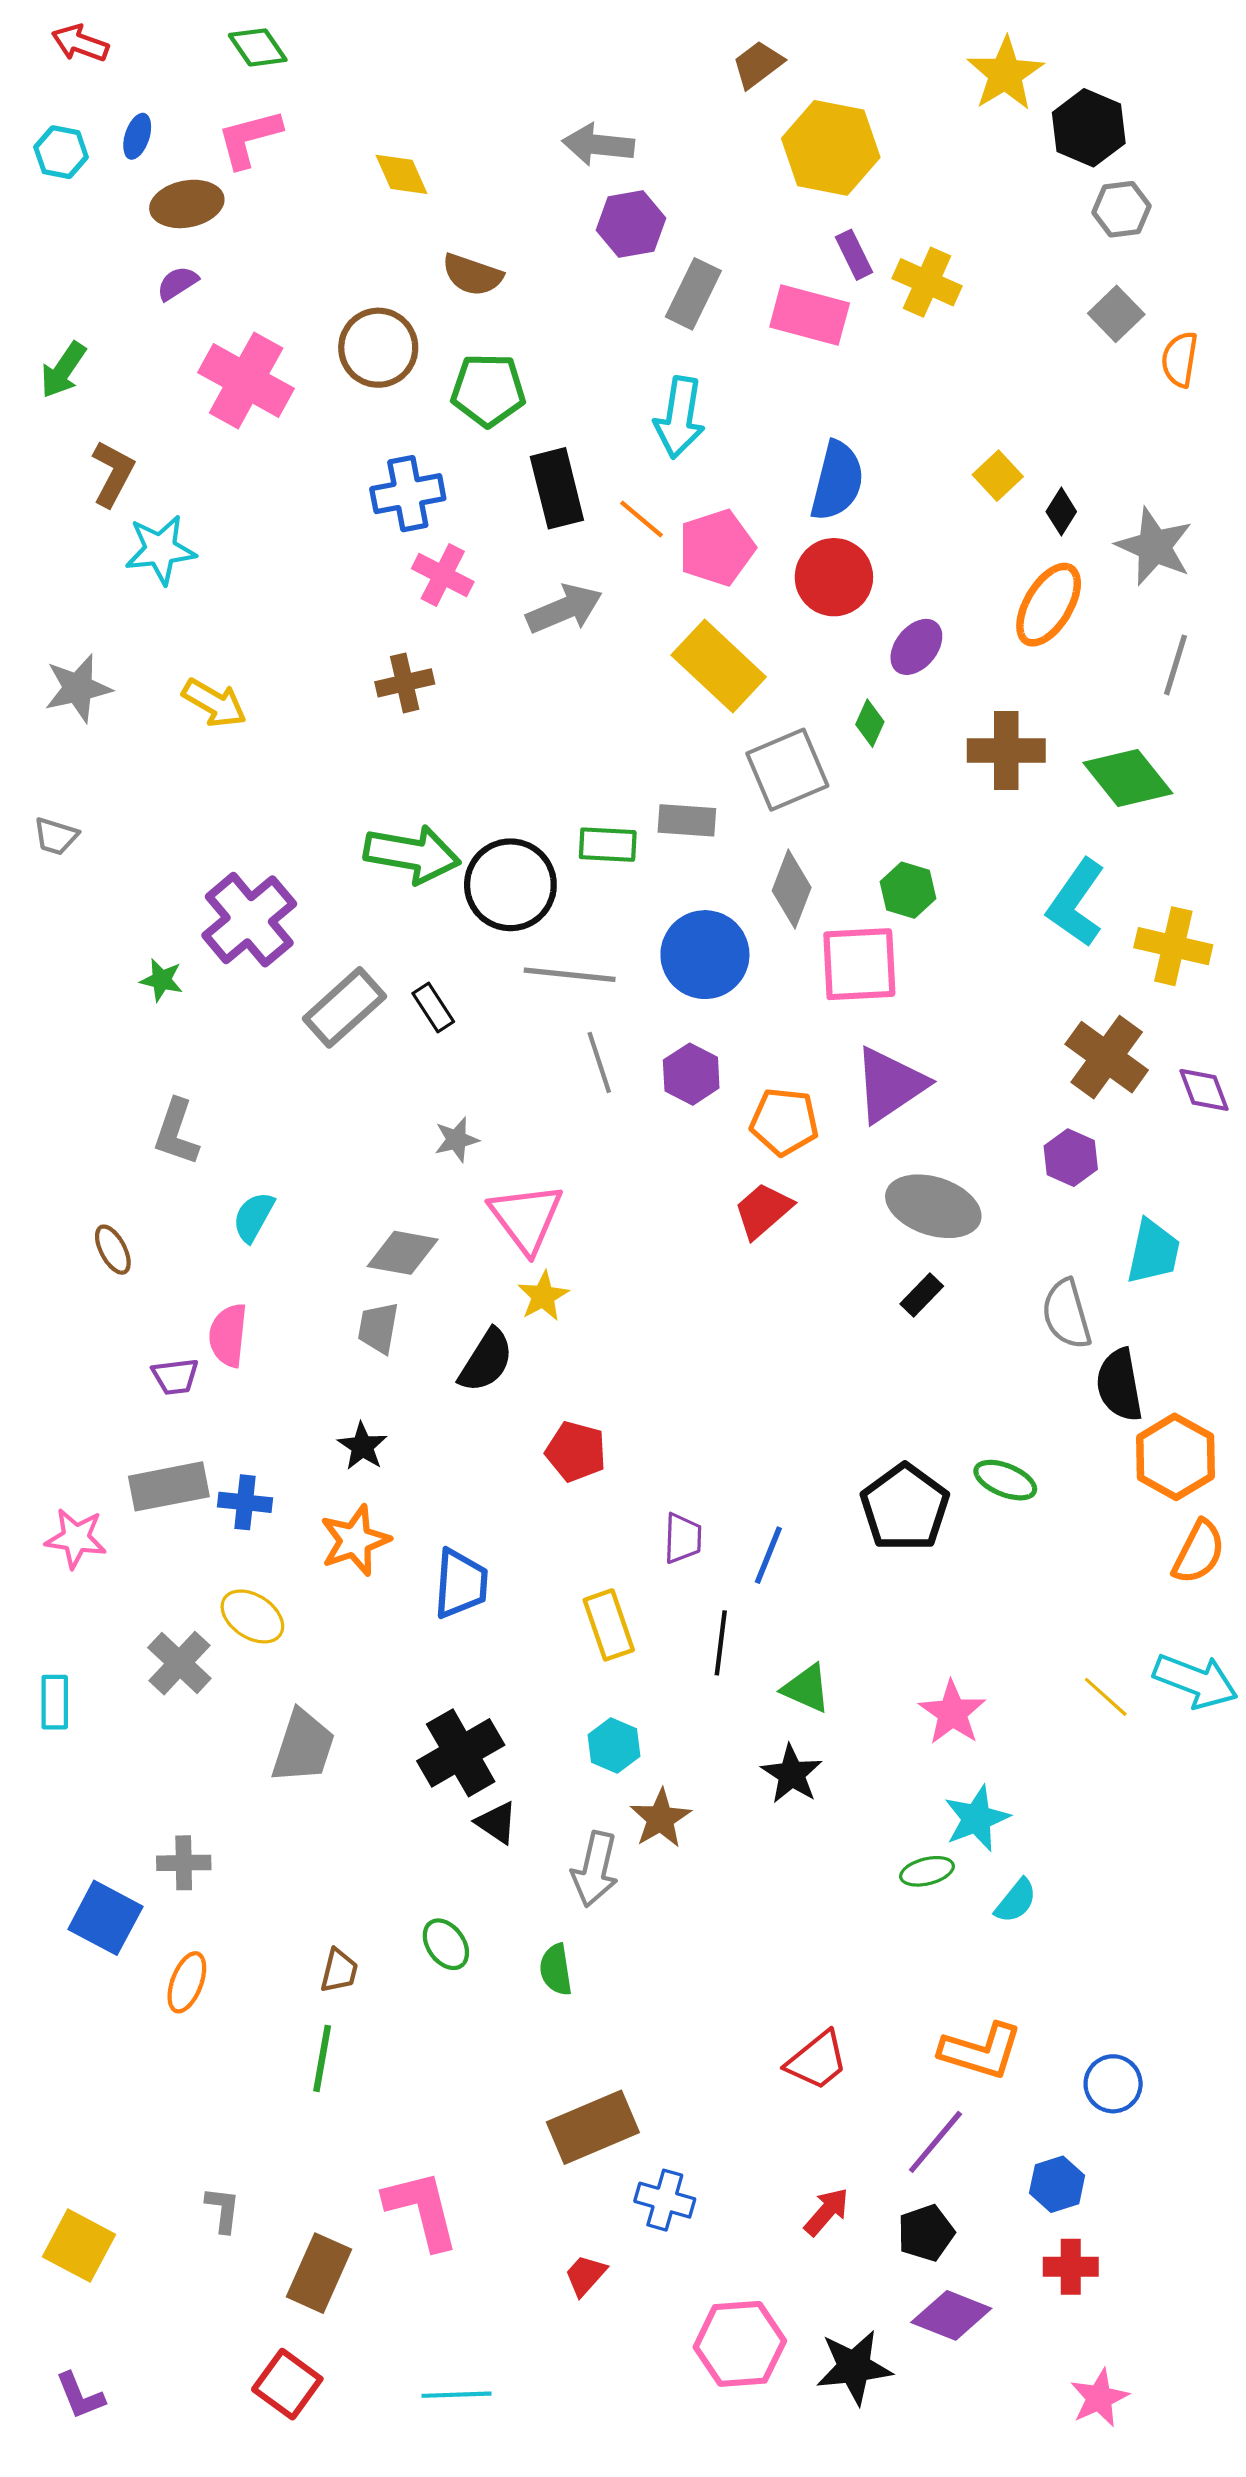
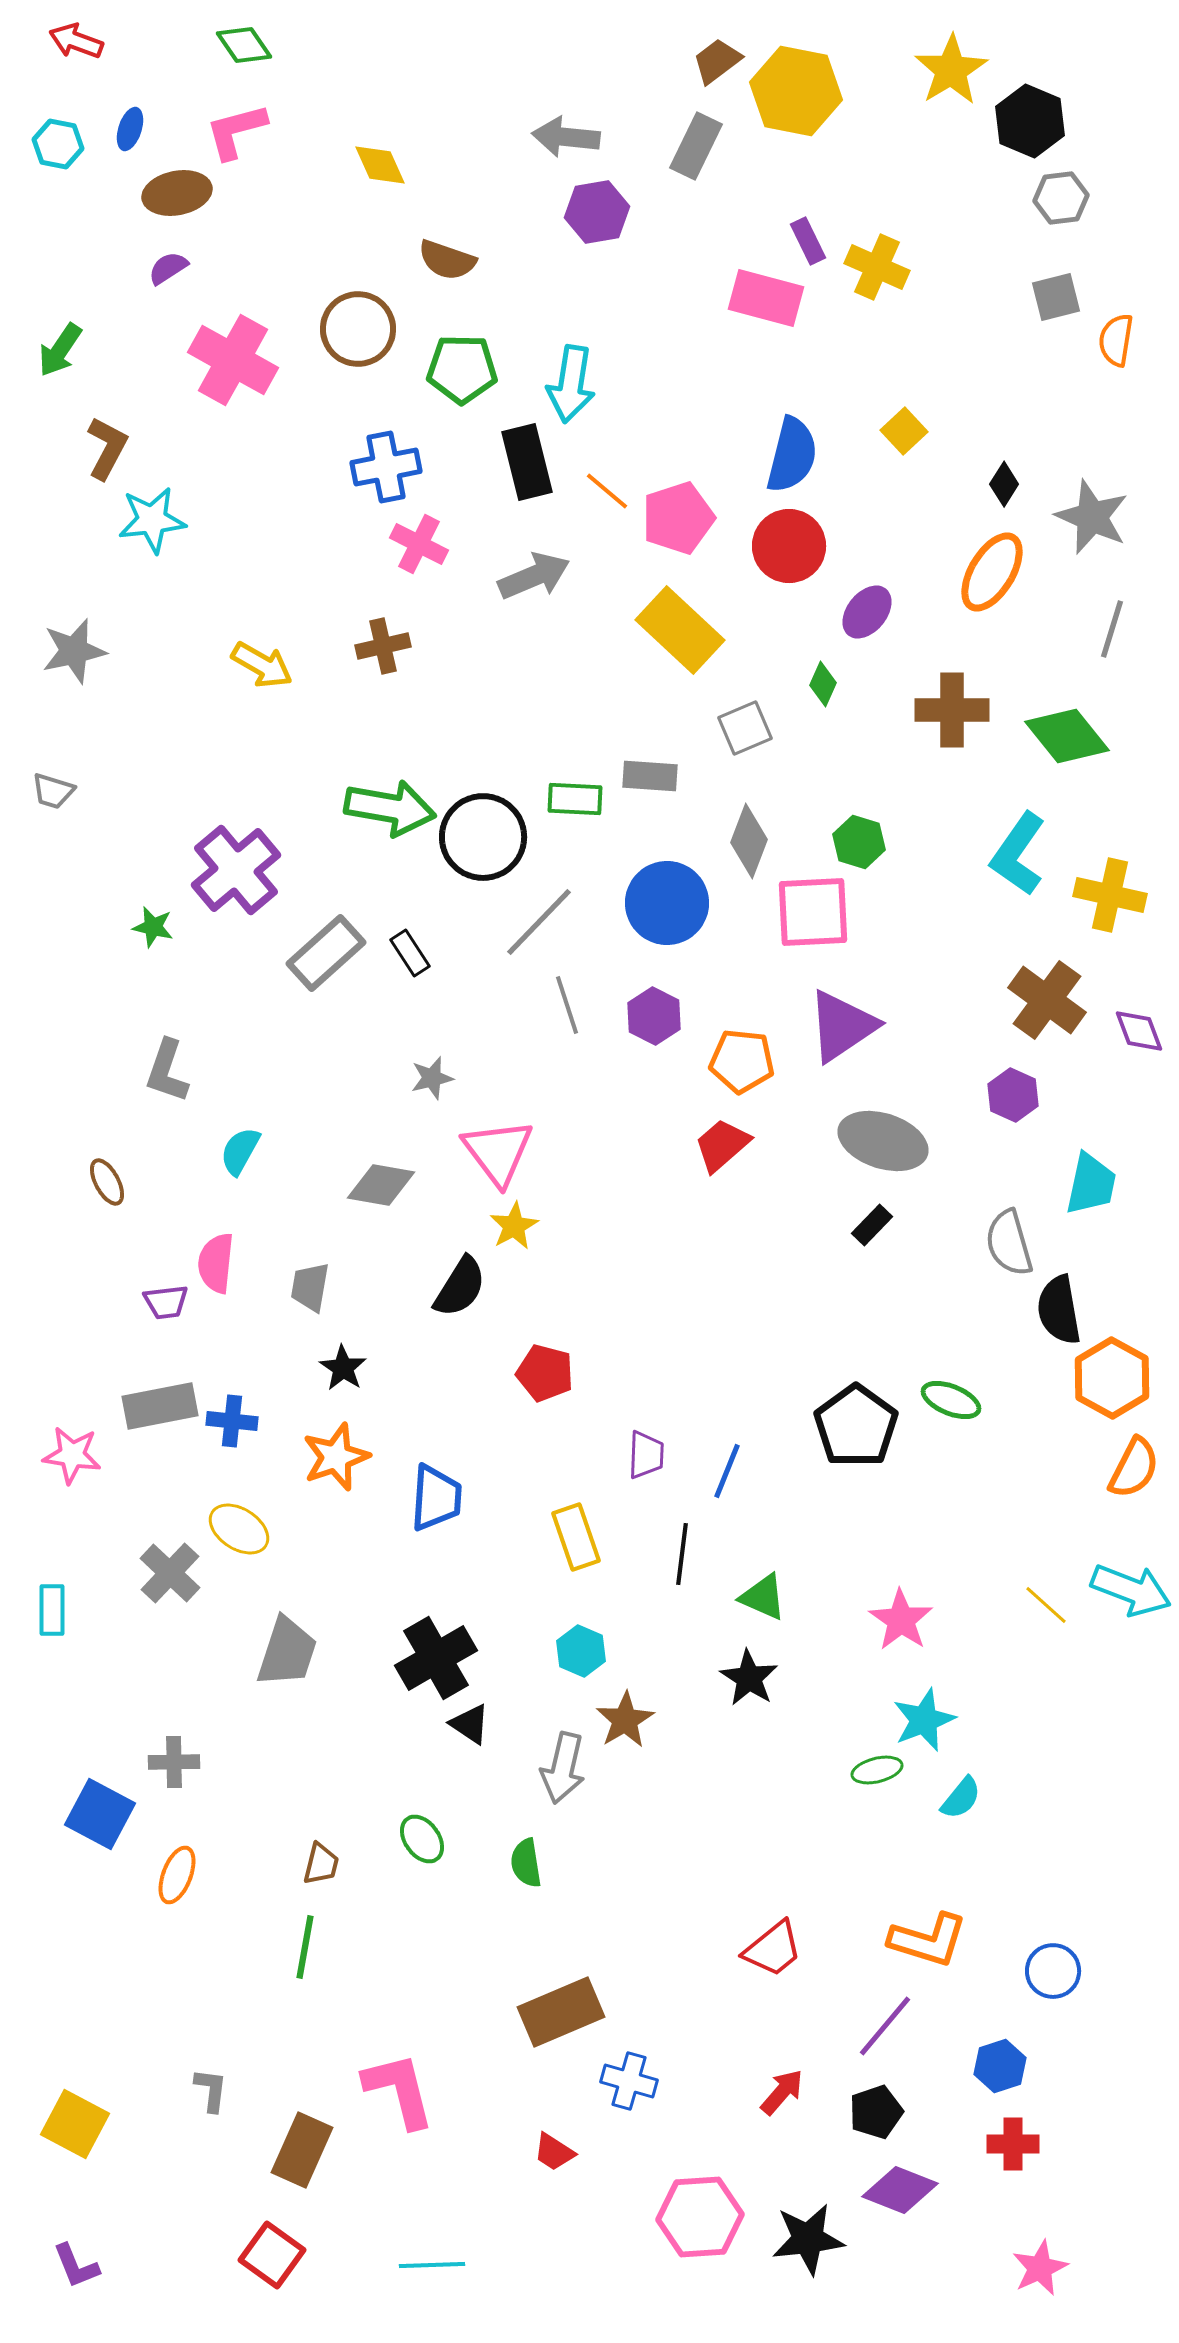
yellow hexagon: (831, 148) -> (796, 91), moved
gray rectangle: (693, 294) -> (696, 146), moved
gray square: (1116, 314) -> (1056, 297), turned 30
cyan arrow: (680, 418) -> (571, 384), moved
yellow square: (998, 476) -> (904, 431), moved
yellow arrow: (214, 703) -> (262, 665), moved
gray square: (787, 770) -> (745, 728), size x0.7
gray line: (570, 975) -> (539, 922), turned -52
gray trapezoid: (378, 1328) -> (310, 1287), moved
red trapezoid: (585, 2275) -> (554, 2152), turned -99

